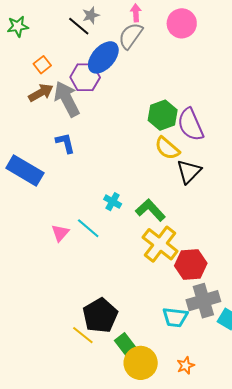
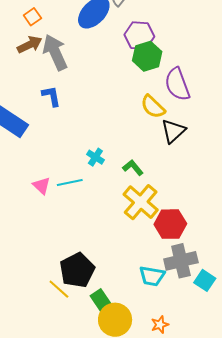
purple hexagon: (85, 77) -> (139, 36), moved
green hexagon: (163, 115) -> (147, 56), moved
green L-shape: (150, 210) -> (133, 168), size x0.7
cyan line: (88, 228) -> (70, 183), turned -55
pink triangle: (60, 233) -> (42, 186), turned -30

